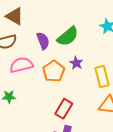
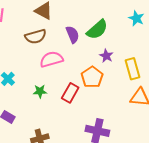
orange pentagon: (54, 71) -> (92, 77), moved
red rectangle: (64, 109) -> (70, 93), moved

